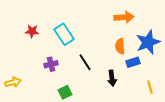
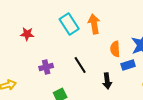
orange arrow: (124, 17) -> (94, 24), moved, turned -96
cyan rectangle: (64, 34) -> (69, 24), moved

